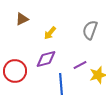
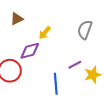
purple diamond: (46, 59) -> (30, 51), moved

